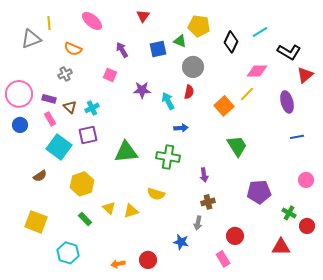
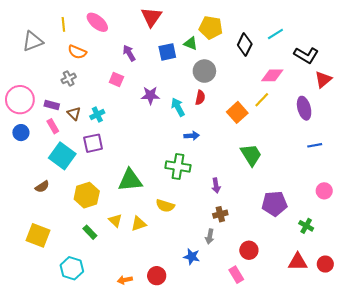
red triangle: (143, 16) -> (151, 17), size x1.5
yellow line: (49, 23) -> (63, 24), moved
green triangle: (126, 152) -> (130, 180), moved
red circle: (307, 226) -> (325, 264), moved

